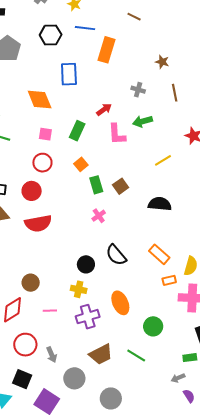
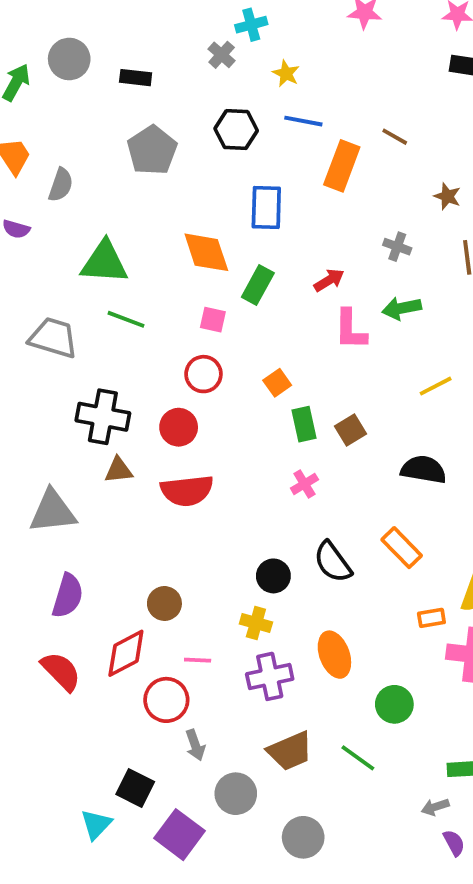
brown line: (134, 17) -> (395, 137), moved
green rectangle: (77, 131) -> (258, 285), moved
orange rectangle: (159, 254) -> (402, 548), moved
red circle: (25, 345) -> (166, 700), moved

